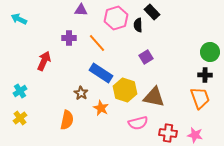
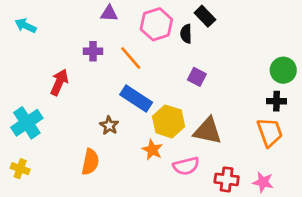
purple square: (146, 57) -> (197, 77), turned -32
cyan cross: (20, 91) -> (27, 123), size x1.6
orange star: (101, 108) -> (152, 150), moved
yellow cross: (20, 118) -> (20, 169), moved, turned -32

